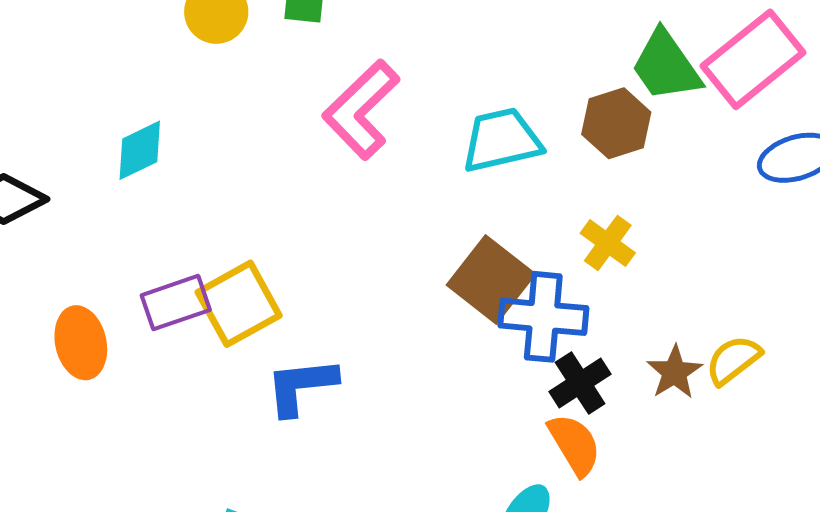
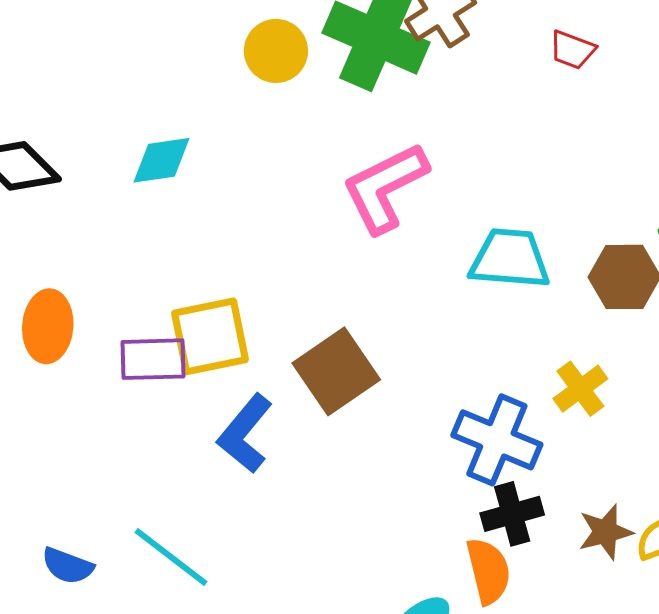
brown square: (491, 280) -> (336, 371), moved
purple rectangle: (176, 303) -> (153, 359), moved
blue L-shape: (301, 386) -> (245, 434), turned -62

